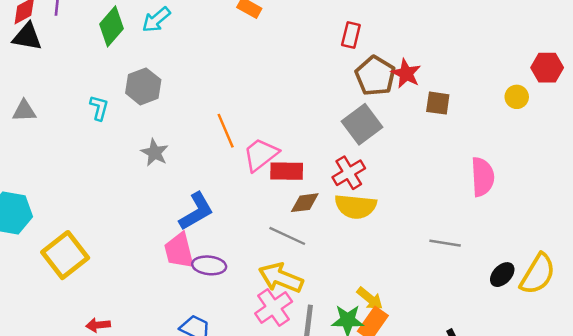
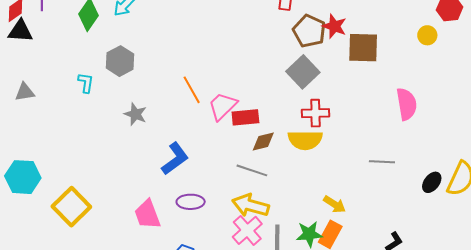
brown square: (438, 103) -> (363, 48), size x1.6
red cross: (349, 173) -> (315, 113), moved, turned 36
pink trapezoid: (179, 251) -> (147, 214), moved
yellow arrow: (370, 299) -> (335, 204), moved

